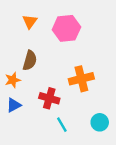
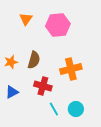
brown semicircle: (30, 60) -> (34, 60), moved
orange star: (13, 80) -> (11, 62), moved
cyan circle: (100, 122) -> (76, 109), moved

